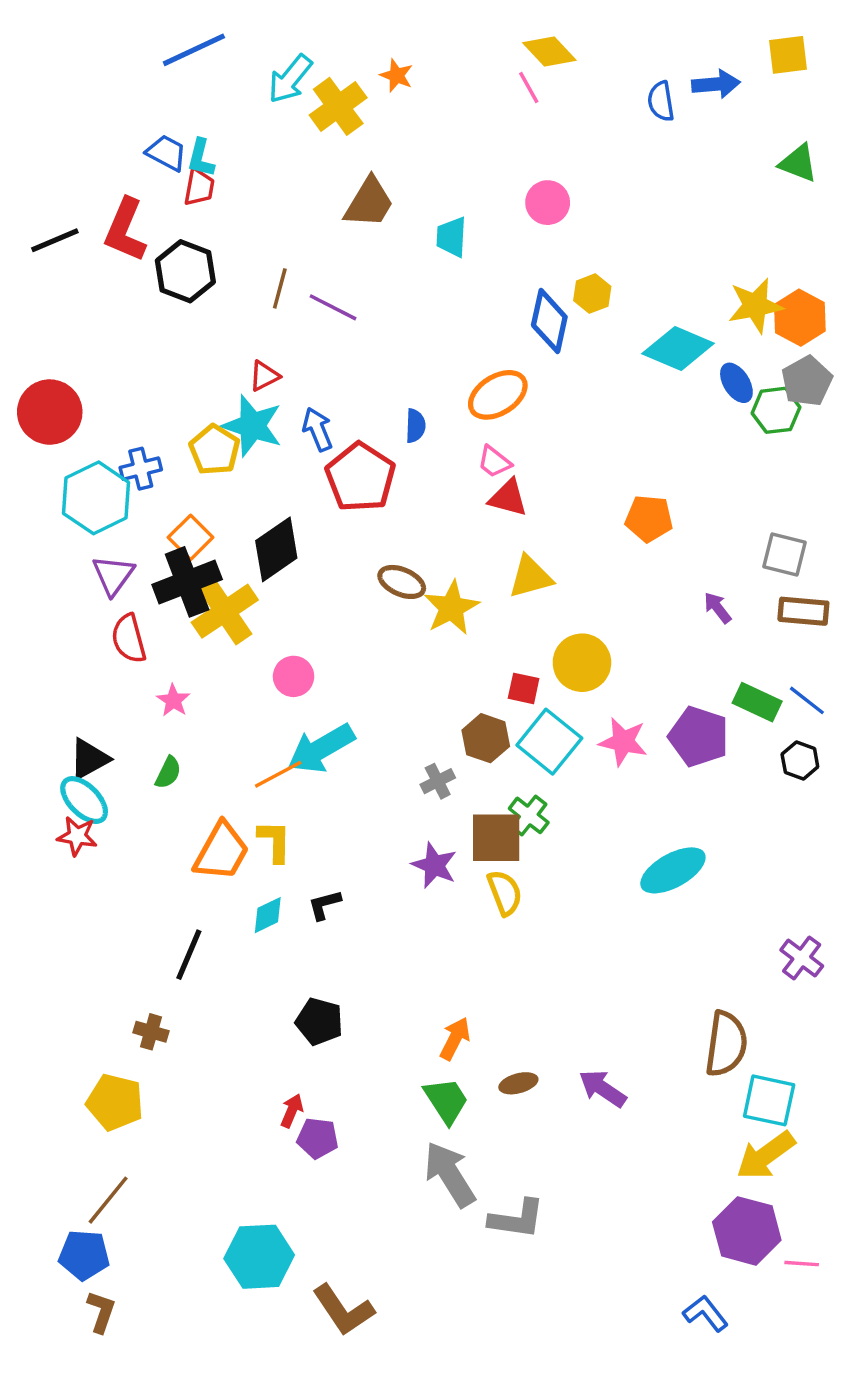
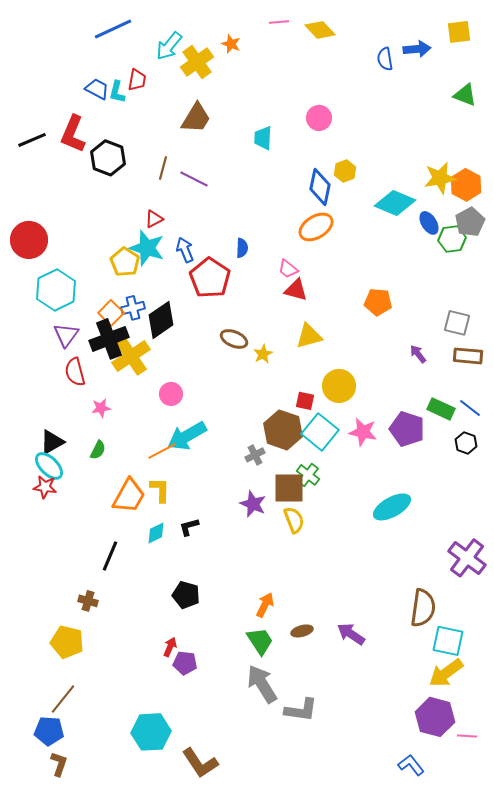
pink line: (529, 88) -> (279, 22), moved, turned -66
red trapezoid: (199, 187) -> (137, 80), moved
brown trapezoid: (369, 203) -> (196, 118), moved
orange ellipse: (498, 395) -> (316, 227), moved
blue cross: (141, 469) -> (133, 308), moved
yellow star: (451, 608) -> (263, 354), size x0.6
pink star: (173, 700) -> (101, 408), turned 30
brown hexagon: (486, 738) -> (283, 430), size x1.4
purple cross: (802, 958) -> (467, 558), size x1.5

